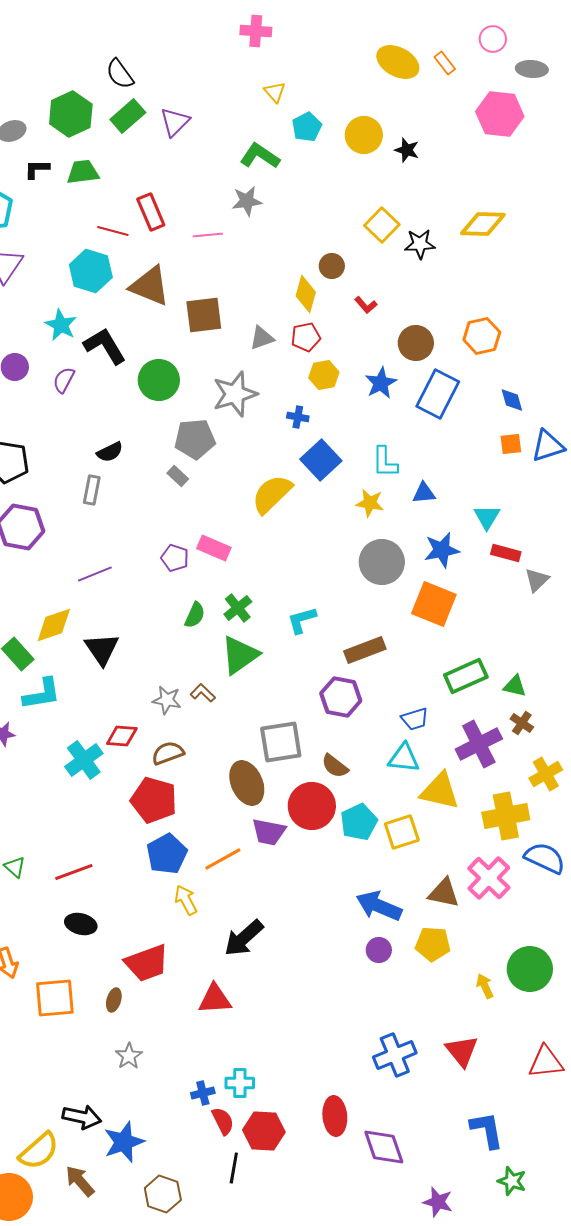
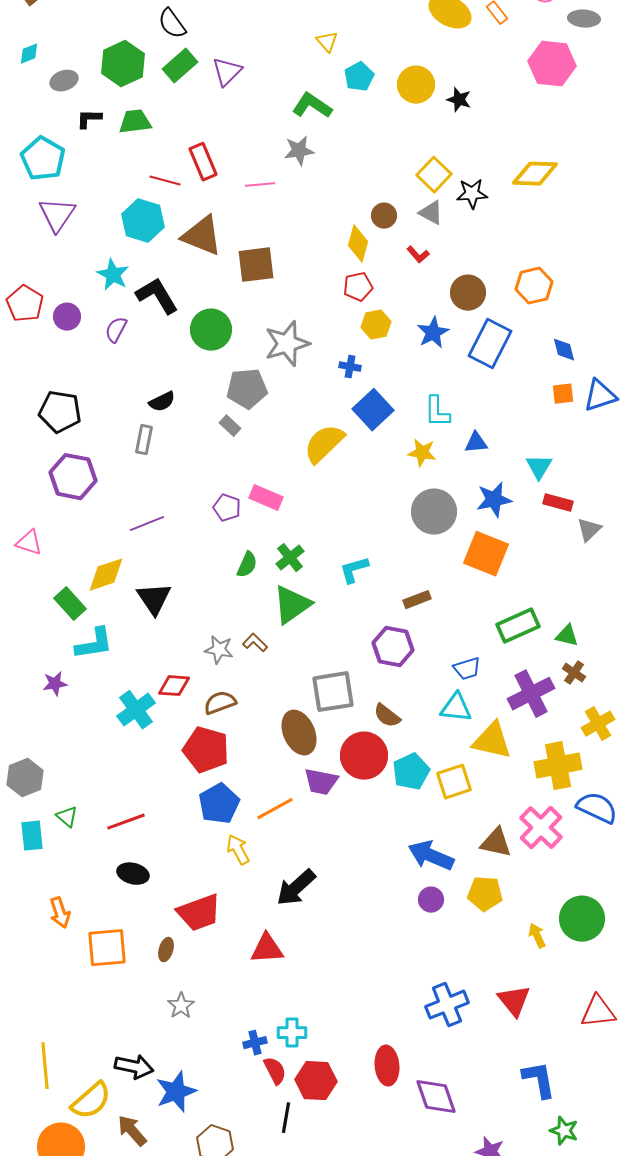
gray triangle: (262, 338) -> (431, 213), moved, turned 48
brown rectangle: (365, 650) -> (417, 600), size x0.7

